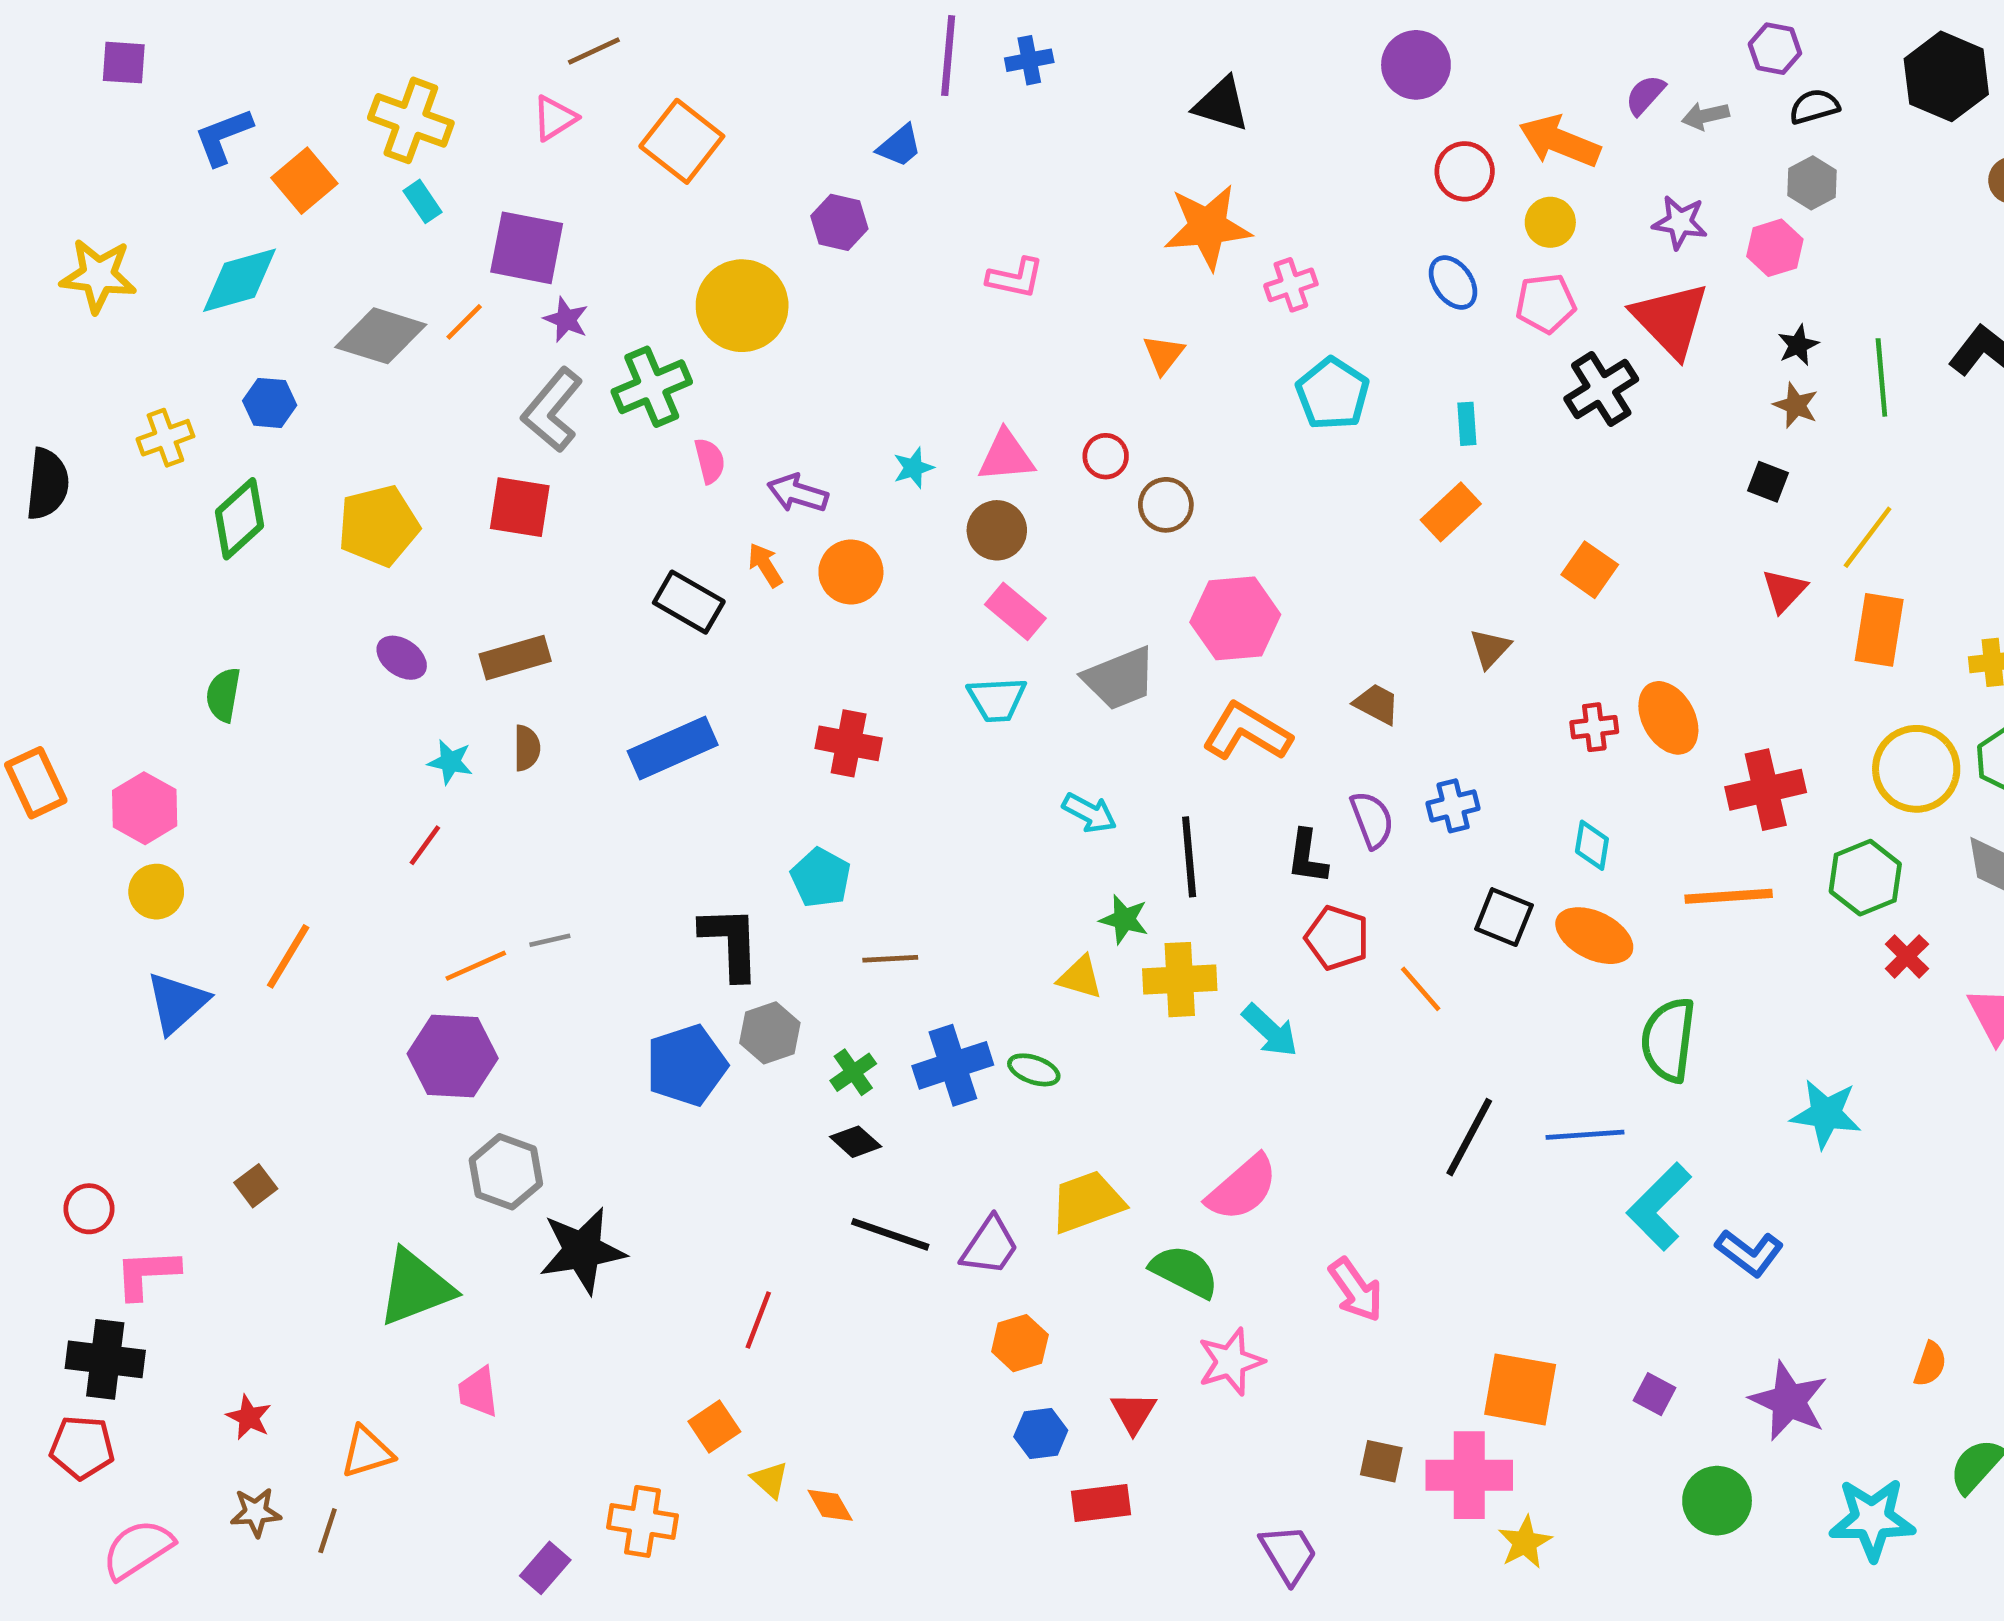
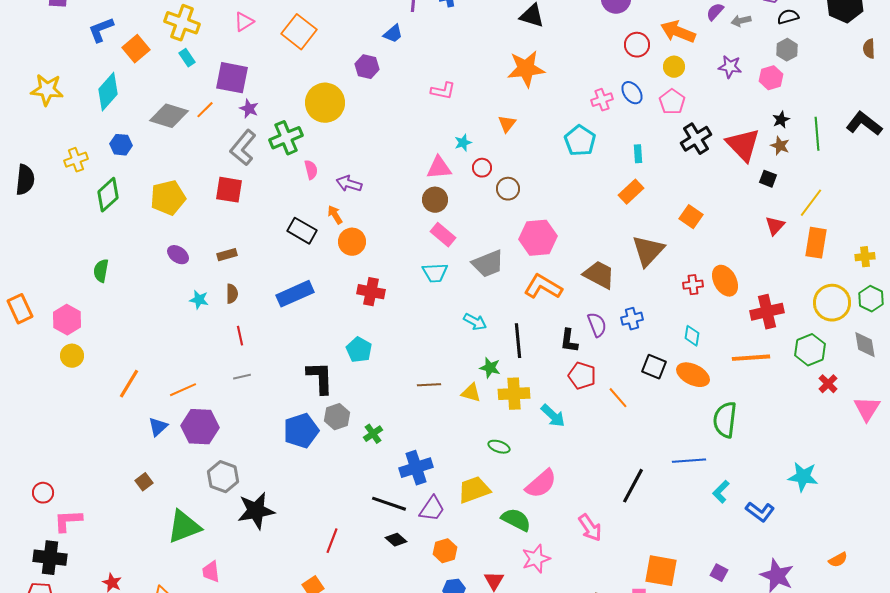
cyan diamond: (240, 280) -> (108, 92), turned -33
pink cross: (1291, 285) -> (602, 100), moved
pink pentagon: (1546, 303) -> (672, 102), turned -30
red triangle: (1671, 320) -> (743, 145), moved
cyan star: (913, 468) -> (463, 143), moved
orange circle: (851, 572) -> (352, 242), moved
brown triangle: (1490, 648) -> (648, 251), size x1.8
brown rectangle: (515, 658) -> (227, 255), size x0.7
brown trapezoid: (1377, 704) -> (599, 275), size x1.6
red line: (425, 845) -> (240, 336), moved, turned -48
brown line: (890, 959) -> (429, 385), moved
orange line: (476, 966) -> (183, 390), moved
blue triangle: (177, 1003) -> (158, 427), moved, size x0.7
blue cross: (953, 1065) -> (416, 468), moved
green ellipse: (1034, 1070) -> (499, 447), moved
cyan star: (1826, 1114) -> (803, 477), moved
black line: (1469, 1137) -> (633, 486), moved
black diamond: (856, 1142) -> (396, 540), moved
brown square: (256, 1186) -> (144, 482), moved
cyan L-shape: (1659, 1207) -> (721, 492), size x0.6
orange semicircle: (1930, 1364) -> (838, 560), turned 42

